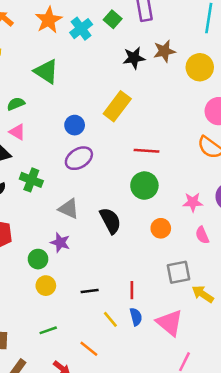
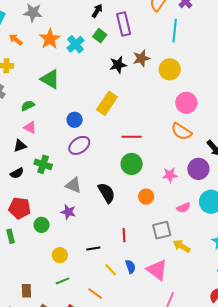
pink semicircle: (202, 235) -> (183, 208), moved, turned -88
green circle: (38, 259) -> (42, 225), moved
yellow circle: (46, 286) -> (60, 255), moved
red line: (132, 290) -> (124, 235), moved

